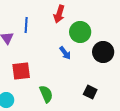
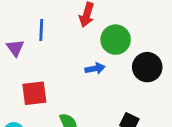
blue arrow: (65, 53) -> (95, 68), turned -64

